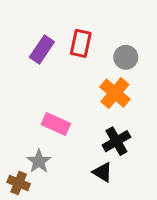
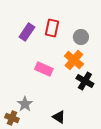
pink rectangle: (56, 124) -> (44, 69), moved
black cross: (116, 141) -> (85, 81), moved, turned -30
black triangle: (102, 172) -> (59, 117), moved

